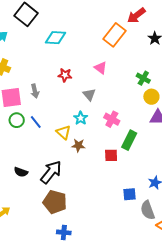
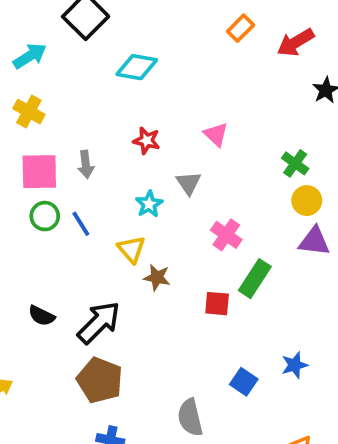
orange rectangle: (114, 35) -> (241, 28), moved, size x0.6
cyan star: (81, 118) -> (149, 204), moved
blue square: (130, 194) -> (244, 382), turned 32
gray semicircle: (148, 210) -> (190, 417), moved

